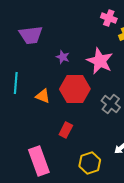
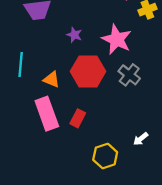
gray cross: (111, 104) -> (129, 75), moved
pink rectangle: (39, 161) -> (47, 114), moved

